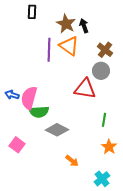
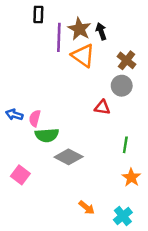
purple line: (49, 50) -> (59, 37), moved
red triangle: (85, 89) -> (102, 107), size x0.6
pink semicircle: (29, 98) -> (35, 118), size x0.6
orange arrow: (72, 161) -> (87, 208), moved

